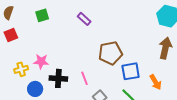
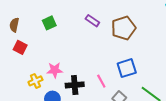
red square: (11, 35) -> (20, 47), turned -32
brown pentagon: (110, 53) -> (123, 28), moved
blue square: (131, 71) -> (127, 68), moved

